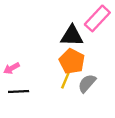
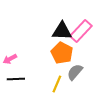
pink rectangle: (97, 18) -> (81, 31), moved
yellow line: (66, 79) -> (57, 84), moved

